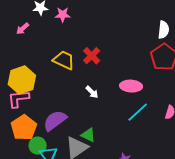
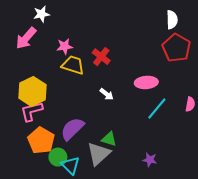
pink star: (63, 15) -> (65, 46), moved
pink arrow: (23, 29) -> (26, 38), size x1.6

